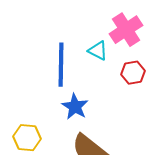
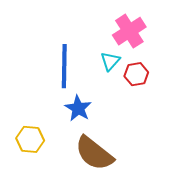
cyan triangle: (98, 51) -> (110, 61), moved, turned 45

